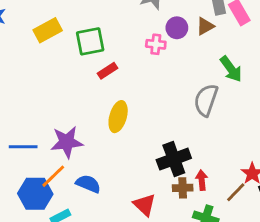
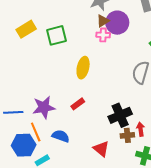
brown triangle: (205, 26) -> (103, 21), moved
purple circle: (177, 28) -> (117, 23), size x1.5
red rectangle: (107, 71) -> (78, 104), moved
yellow ellipse: (118, 117) -> (83, 68), moved
orange line: (53, 176) -> (36, 132), turned -66

